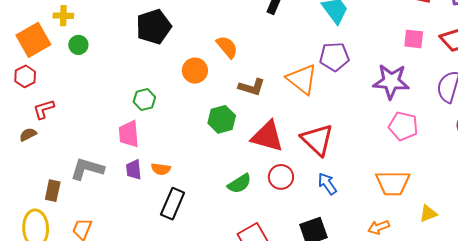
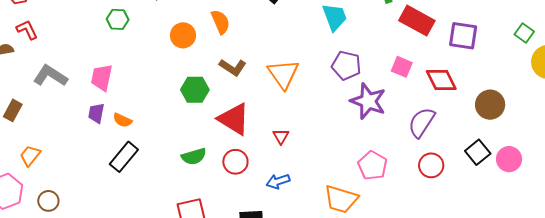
purple pentagon: (334, 57) -> (346, 65), moved
green hexagon: (144, 100) -> (118, 19), moved
red L-shape: (44, 109) -> (27, 30), turned 65
pink pentagon: (403, 126) -> (372, 166), moved
red triangle: (317, 140) -> (281, 136), size x0.5
gray L-shape: (87, 169) -> (50, 76), moved
blue arrow: (327, 184) -> (278, 181), turned -90

